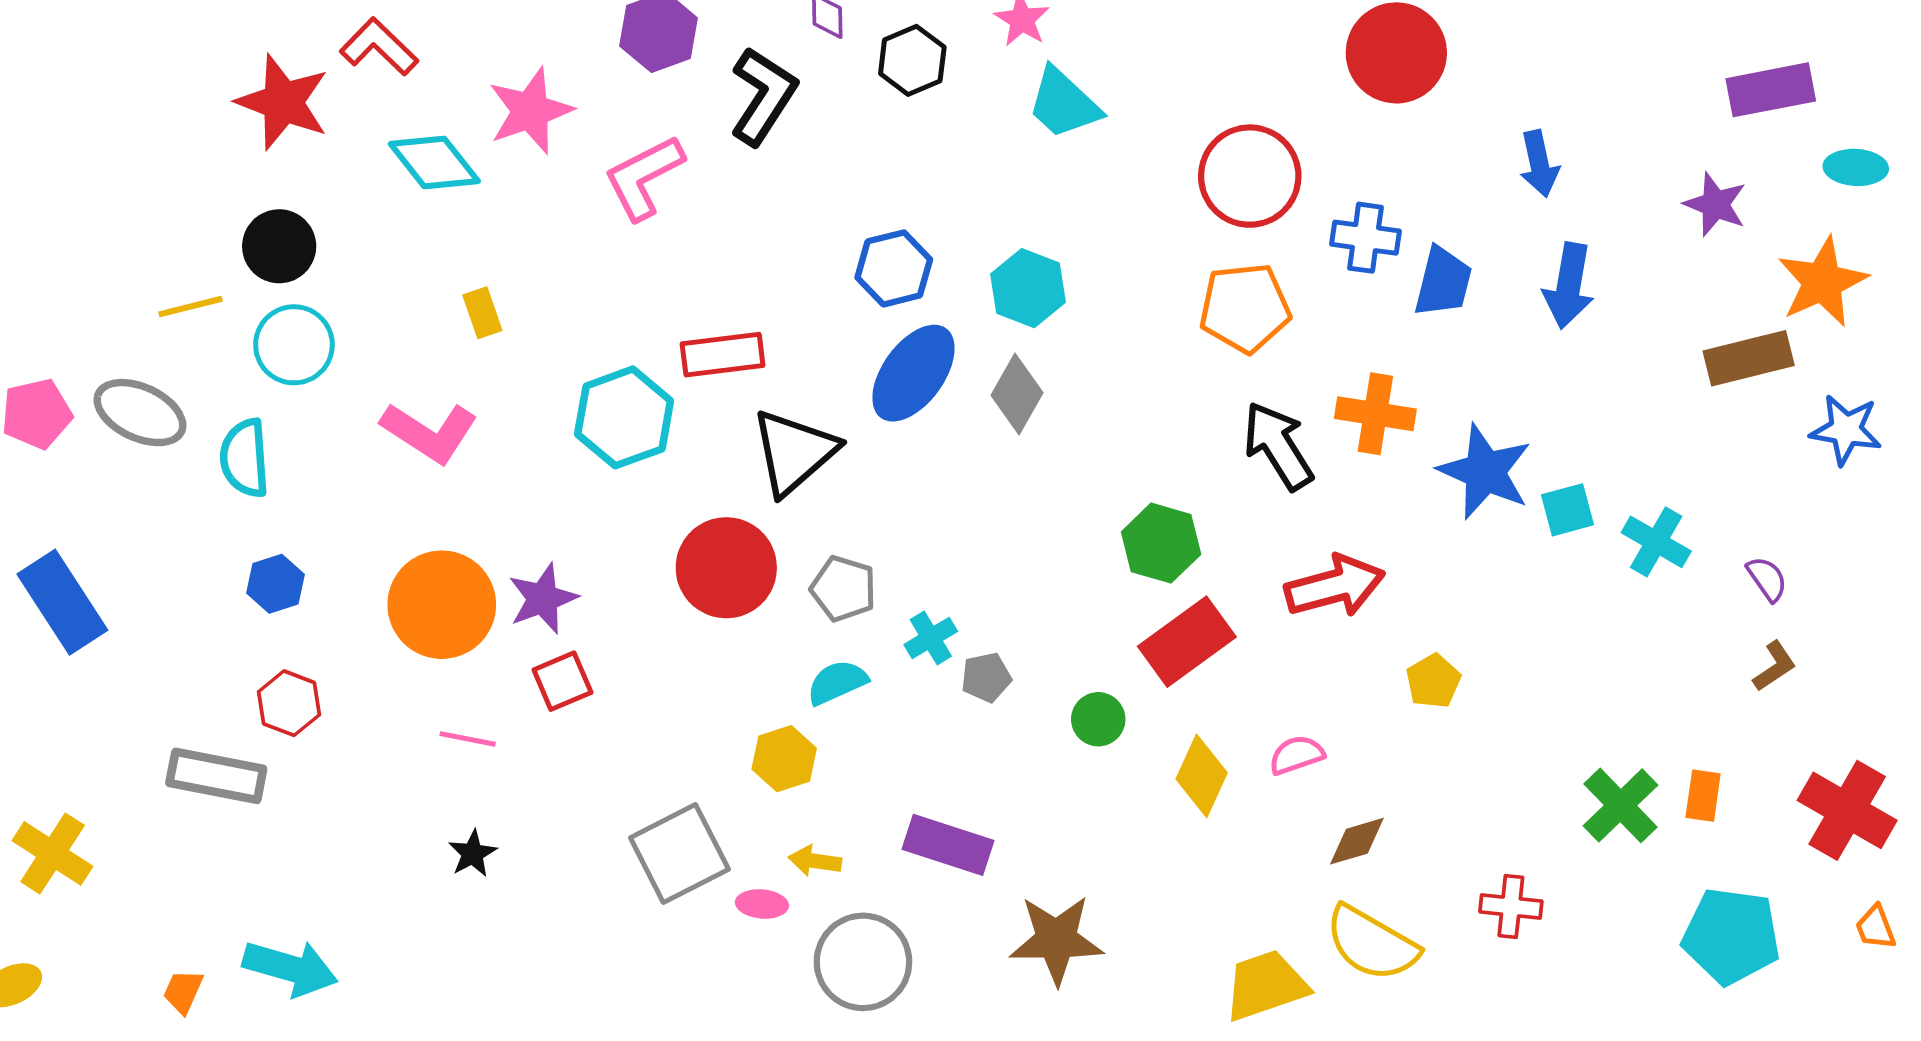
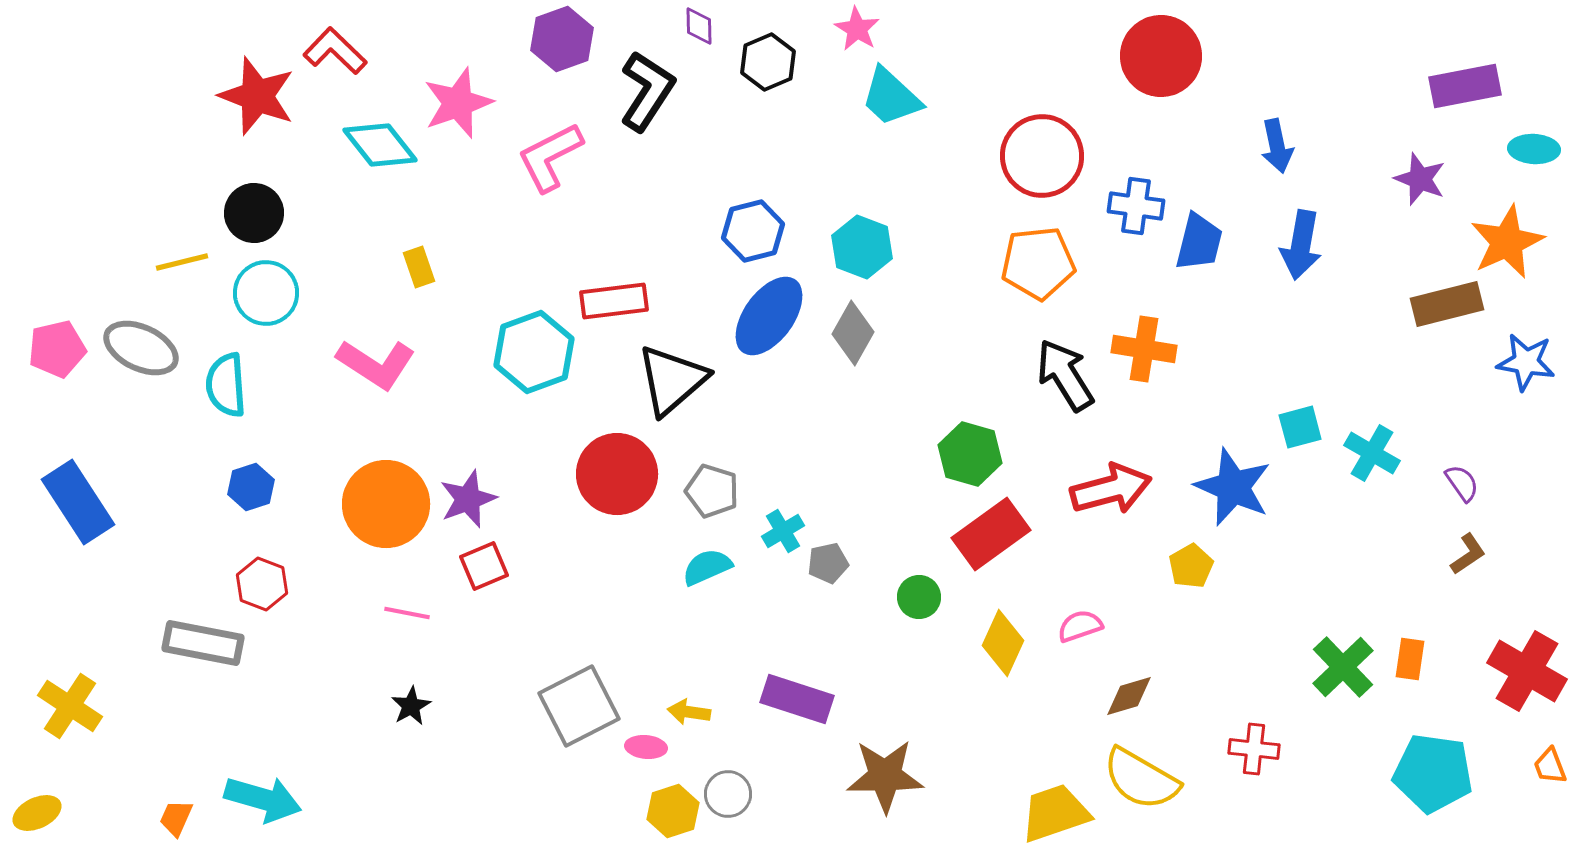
blue star: (1485, 472) -> (1233, 487), moved
yellow hexagon: (784, 759) -> (673, 811), moved
gray circle: (863, 962) -> (728, 794), size x0.6

